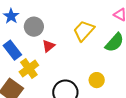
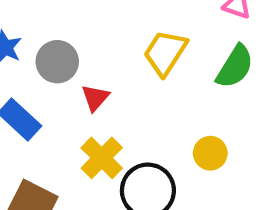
yellow cross: (29, 69) -> (102, 158), moved

